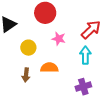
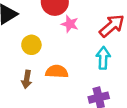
pink star: (59, 39) -> (70, 24), moved

